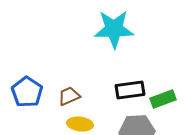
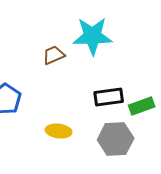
brown trapezoid: (69, 96) -> (54, 55), moved

